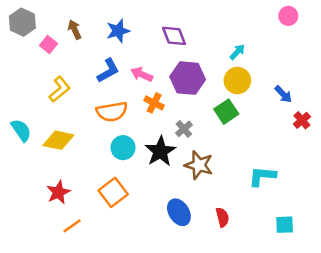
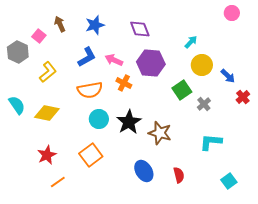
gray hexagon: (22, 22) -> (18, 52), moved
yellow circle: (237, 81) -> (202, 65), moved
gray cross: (184, 129) -> (204, 104), moved
cyan square: (285, 225) -> (229, 181), turned -35

